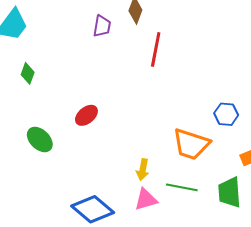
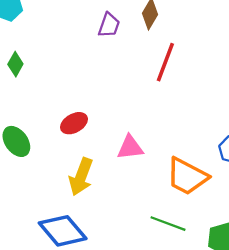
yellow arrow: (143, 170) -> (81, 177), moved, size x1.5
pink triangle: (146, 199) -> (130, 147), moved

